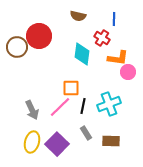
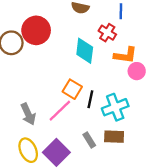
orange square: (71, 88) -> (72, 89), turned 30
black line: (83, 106) -> (90, 99), moved
brown rectangle: (111, 141) -> (114, 137), moved
yellow ellipse: (32, 142) -> (28, 150), turned -40

